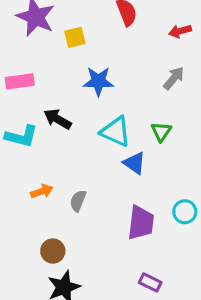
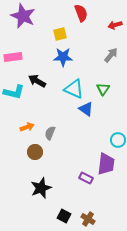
yellow square: (75, 37) -> (60, 34), moved
purple trapezoid: (141, 223) -> (106, 164), moved
brown circle: (53, 251) -> (35, 152), moved
purple rectangle: (150, 282) -> (86, 178), moved

